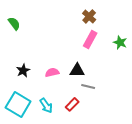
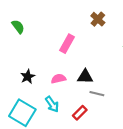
pink rectangle: (90, 39) -> (67, 44), moved
cyan arrow: (46, 105) -> (52, 104), moved

